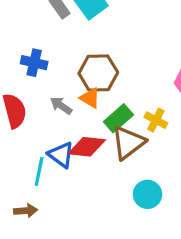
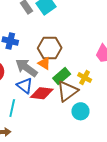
gray arrow: (61, 106) -> (26, 68), size x1.6
blue triangle: (61, 155) -> (25, 86), moved
cyan circle: (147, 194) -> (80, 111), moved

